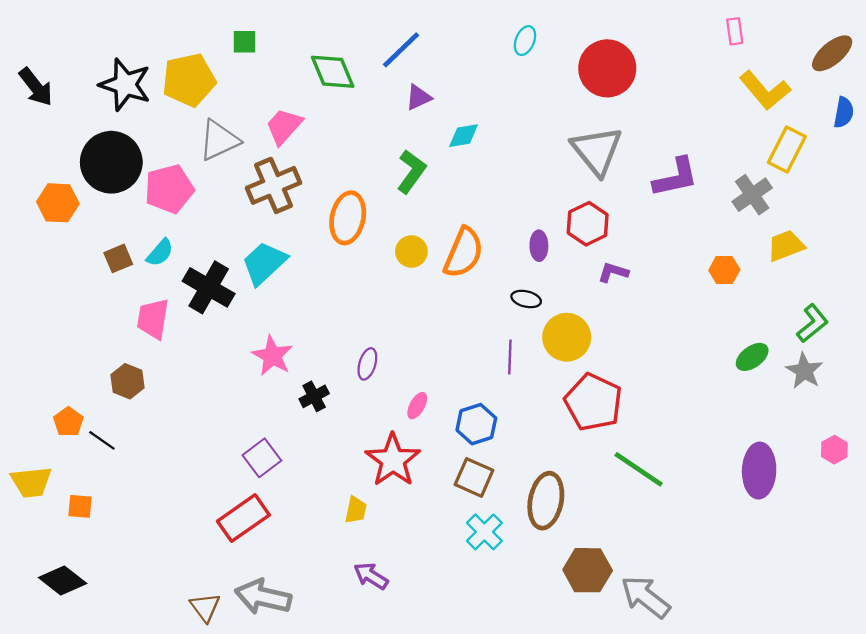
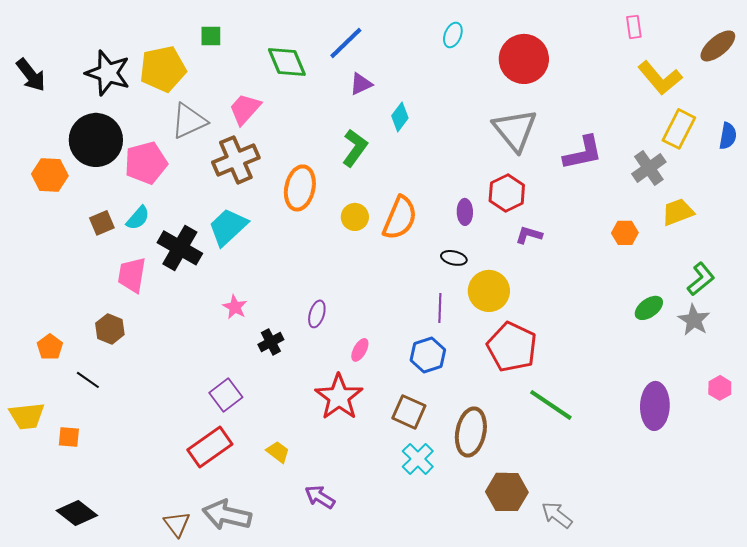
blue semicircle: (844, 112) -> (728, 136), moved
cyan diamond: (464, 136) -> (400, 117), turned -44
pink star: (272, 356) -> (235, 307), size x0.7
orange pentagon: (68, 422) -> (50, 347), moved
blue hexagon: (476, 424) -> (428, 355), moved
yellow trapezoid: (356, 510) -> (278, 452), moved, turned -65
black diamond: (63, 581) -> (77, 513), moved
gray arrow: (646, 597) -> (557, 515), size x0.7

